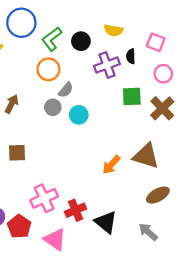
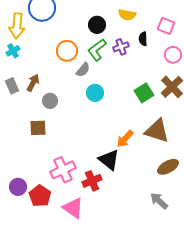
green L-shape: (52, 39) -> (97, 50), moved
purple cross: (107, 65) -> (121, 47), size x0.7
green square: (132, 96) -> (144, 93), moved, turned -30
gray circle: (53, 107) -> (50, 101), moved
black triangle: (106, 222) -> (109, 160), moved

